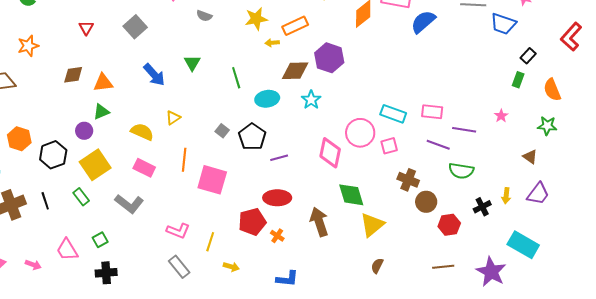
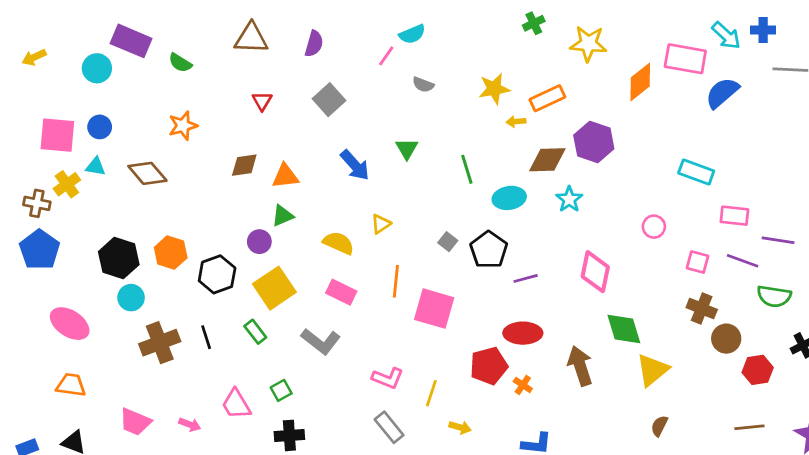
cyan rectangle: (393, 114) -> (696, 172), moved
pink circle: (360, 133) -> (654, 227), moved, size x0.6
pink square: (389, 146) -> (698, 262), moved, turned 30

